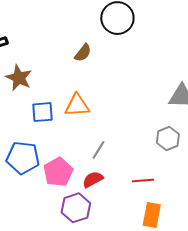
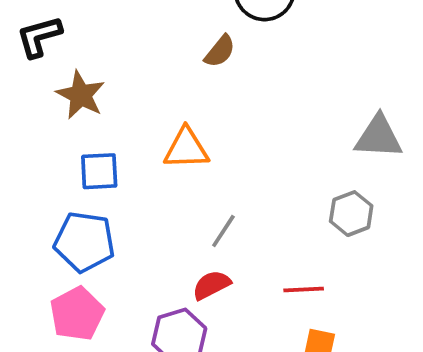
brown semicircle: (83, 53) -> (220, 51), moved
blue square: (42, 112) -> (99, 171), moved
pink pentagon: (58, 172) -> (77, 314), moved

